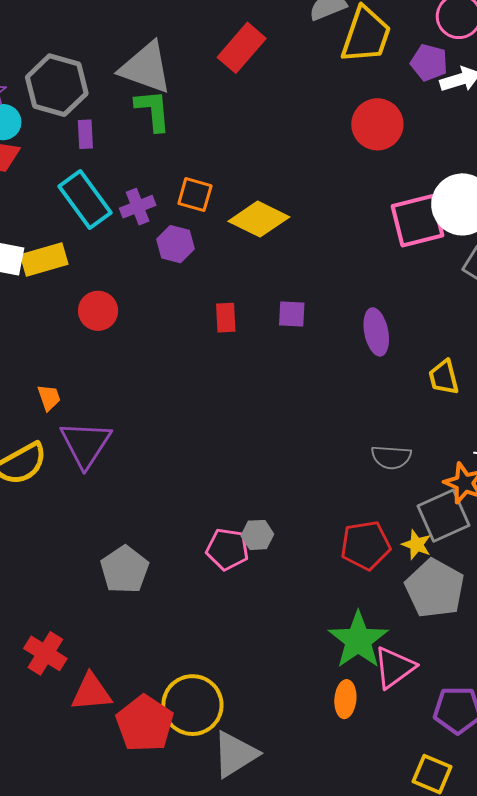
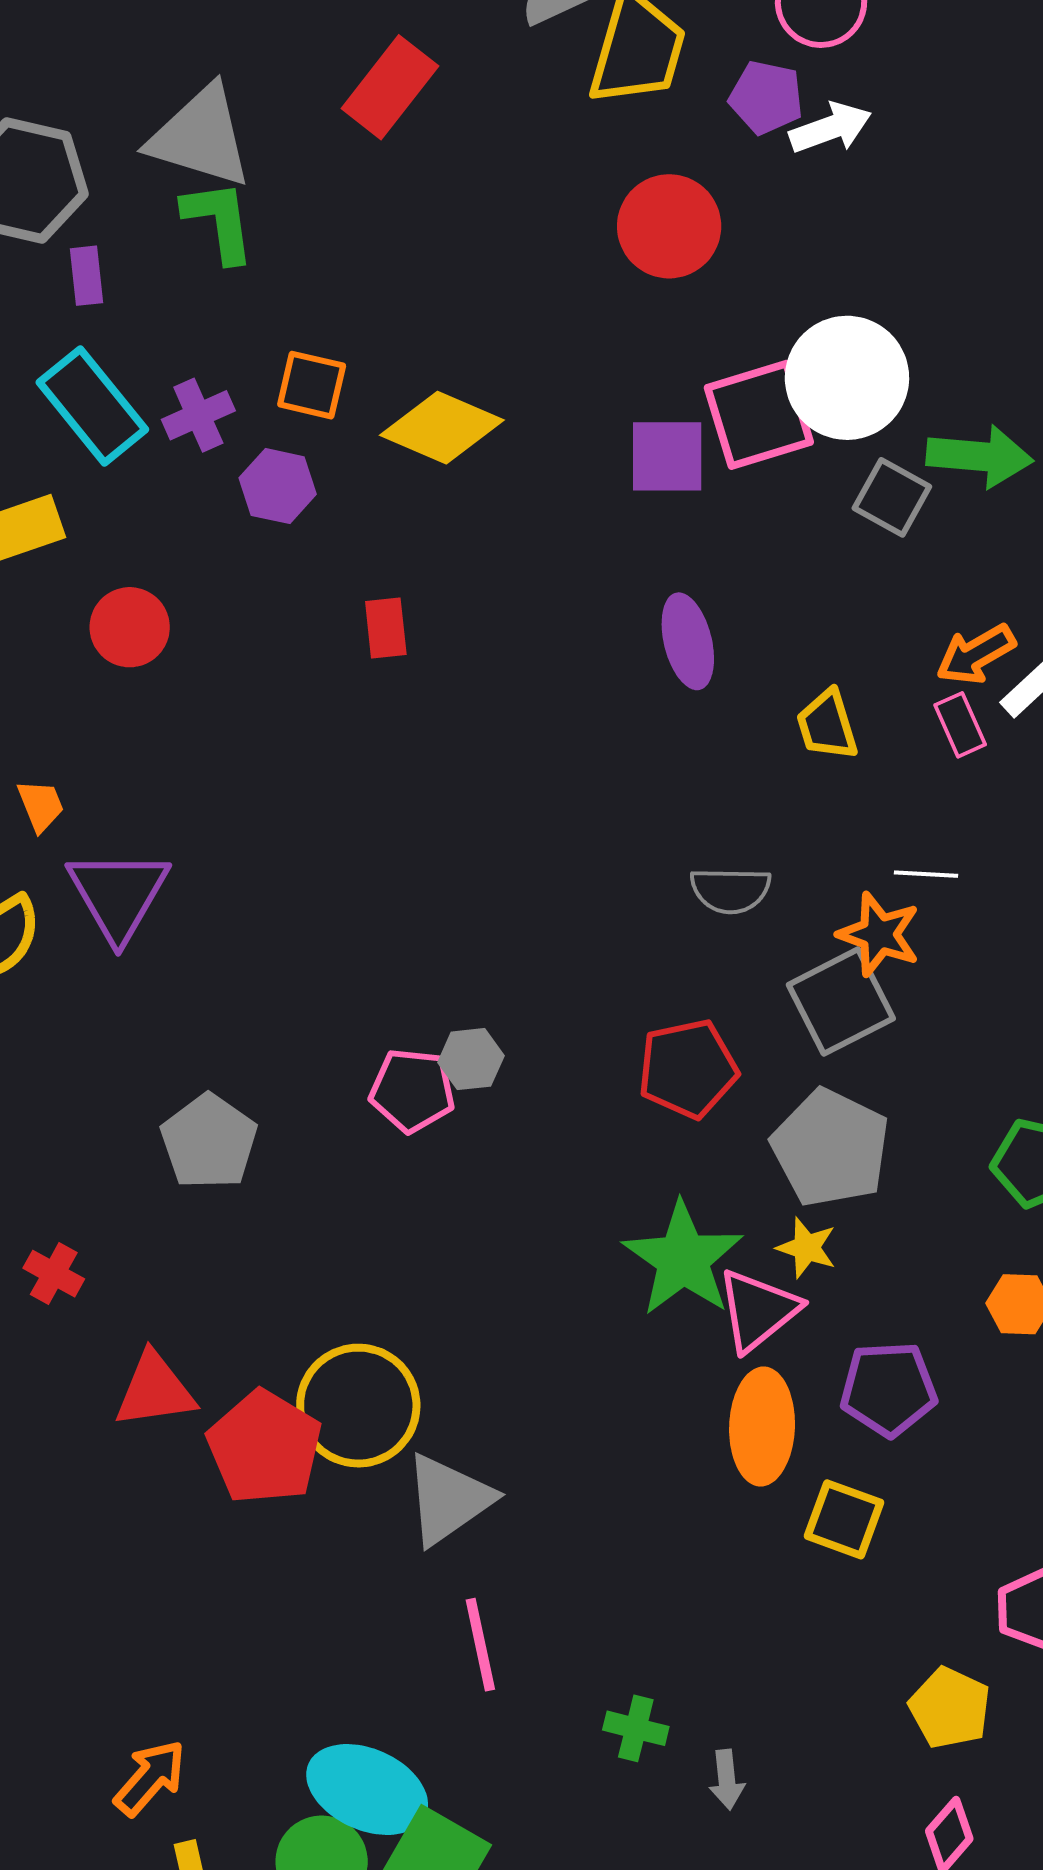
purple square: (292, 314) -> (667, 456), moved, size x1.4
yellow star: (417, 545) -> (807, 1248), moved
red cross: (45, 653) -> (54, 1274), moved, size x0.7
orange ellipse: (345, 699) -> (762, 1427), moved, size x1.5

